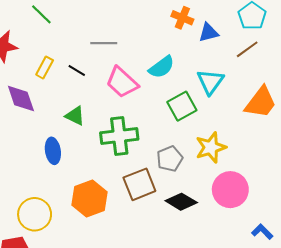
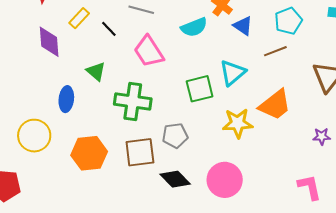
blue triangle: (209, 33) -> (243, 26), turned 35
cyan semicircle: (162, 67) -> (194, 27), moved
yellow star: (211, 147) -> (238, 123), moved
yellow circle: (35, 214) -> (34, 136), moved

